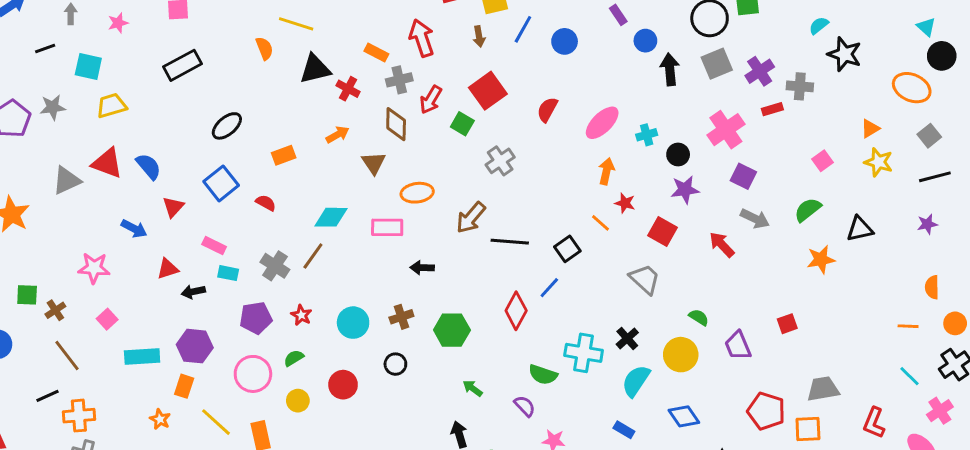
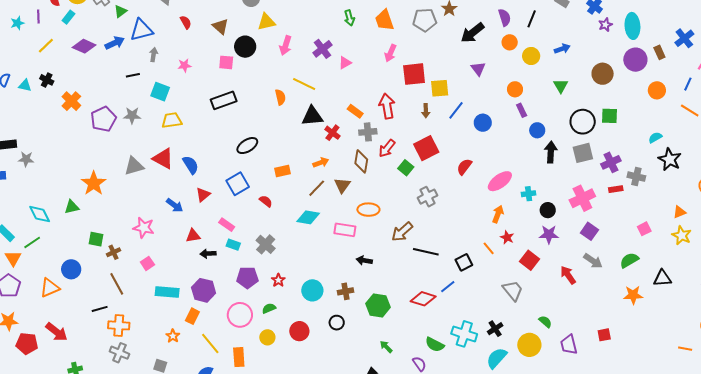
brown line: (313, 256) -> (317, 188), moved
red diamond: (516, 311) -> (423, 299), turned 70

